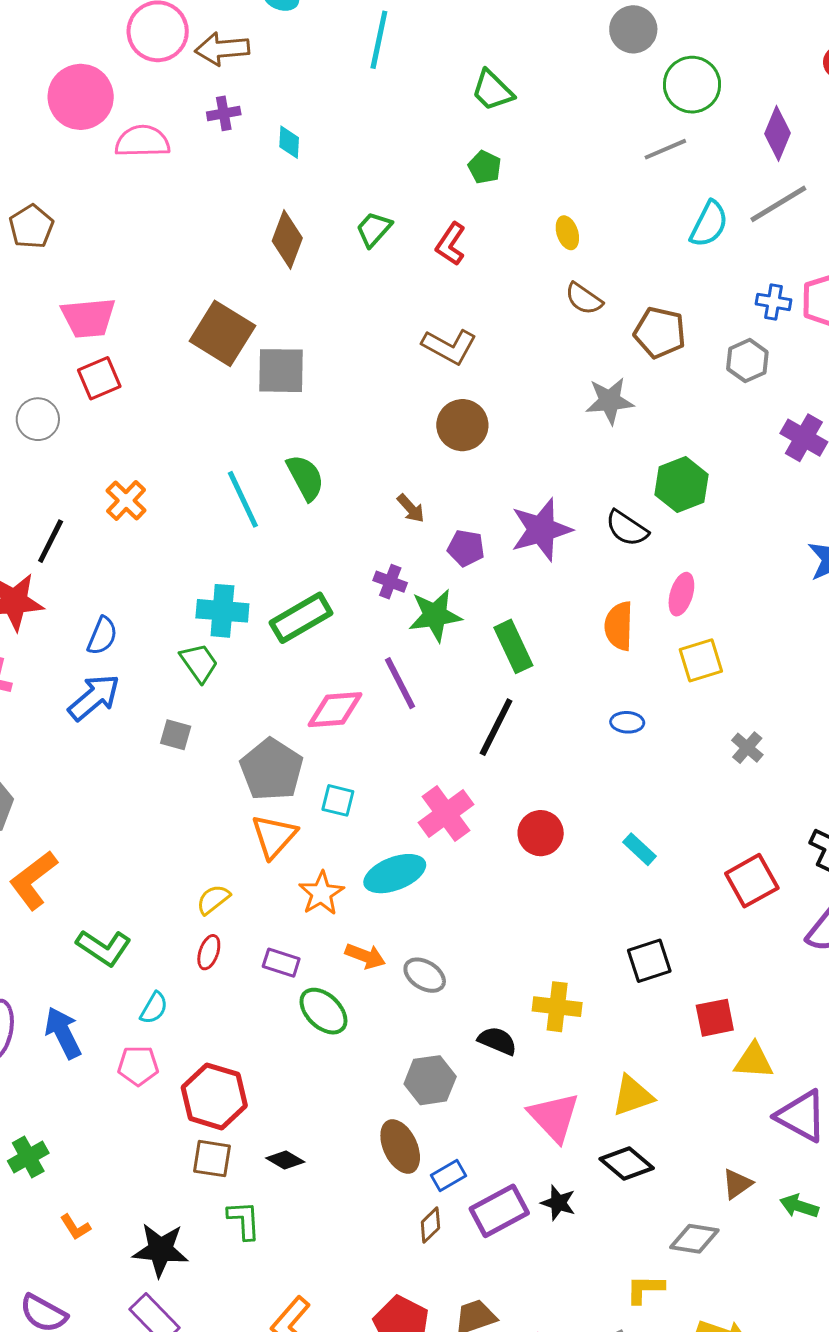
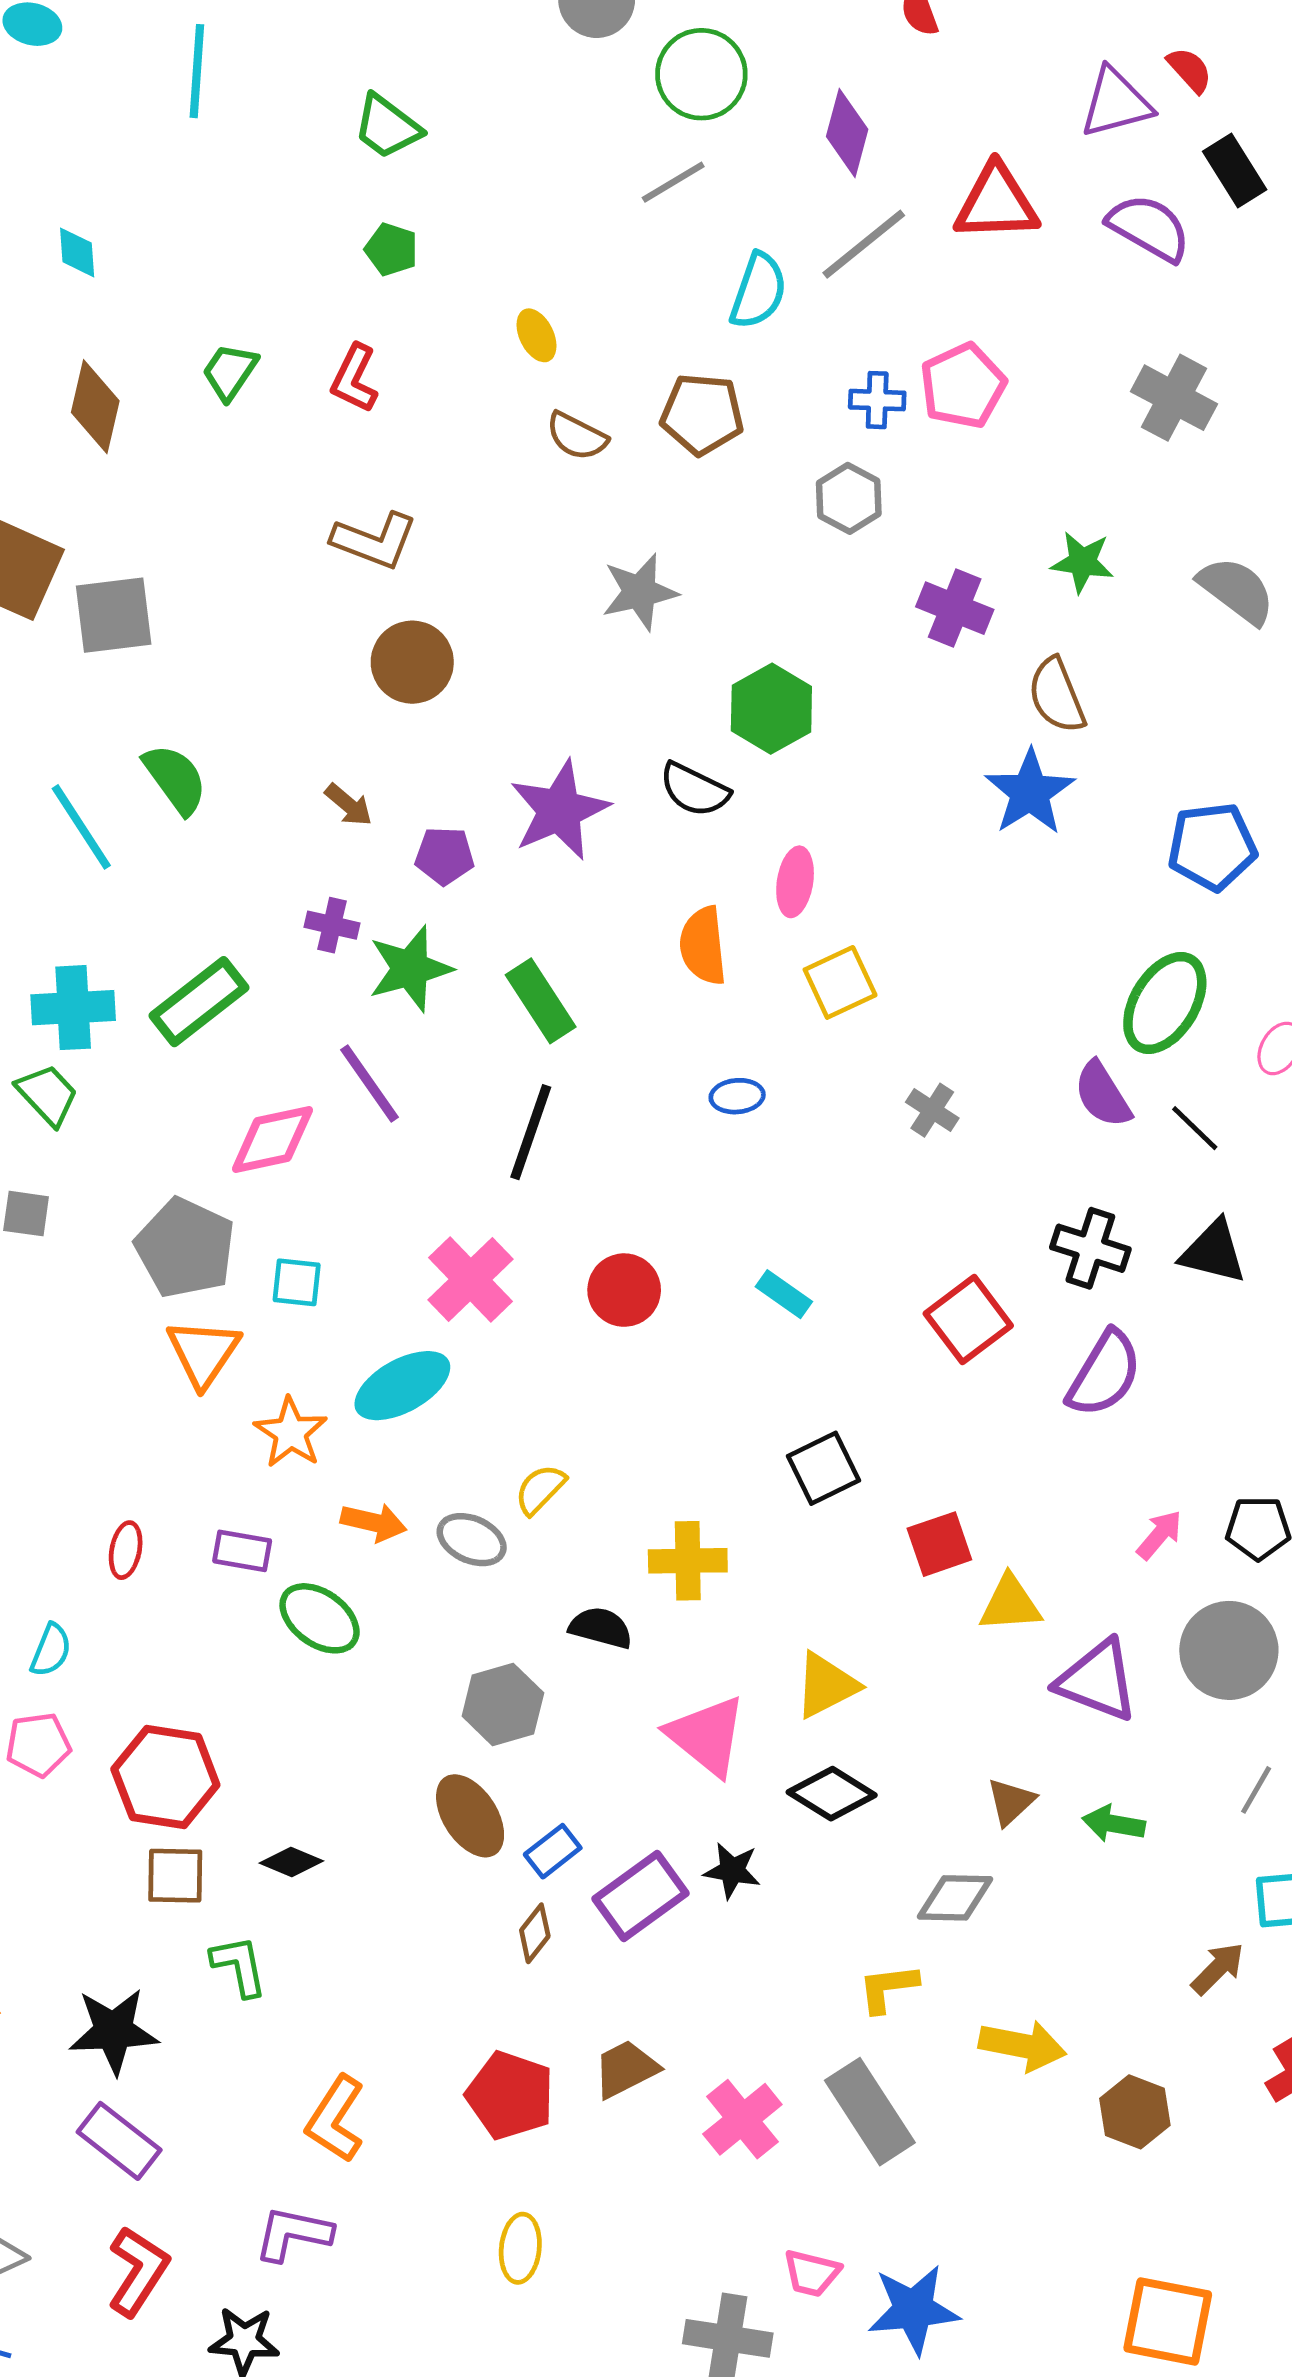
brown pentagon: (660, 333) -> (702, 414), moved
yellow semicircle: (213, 899) -> (540, 1489), moved

